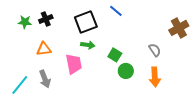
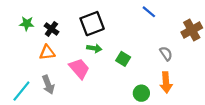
blue line: (116, 11) -> (149, 12), moved
black cross: (46, 19) -> (51, 29), moved, turned -32
pink trapezoid: (74, 64) -> (79, 69), turned -30
green circle: (126, 71) -> (141, 93), moved

